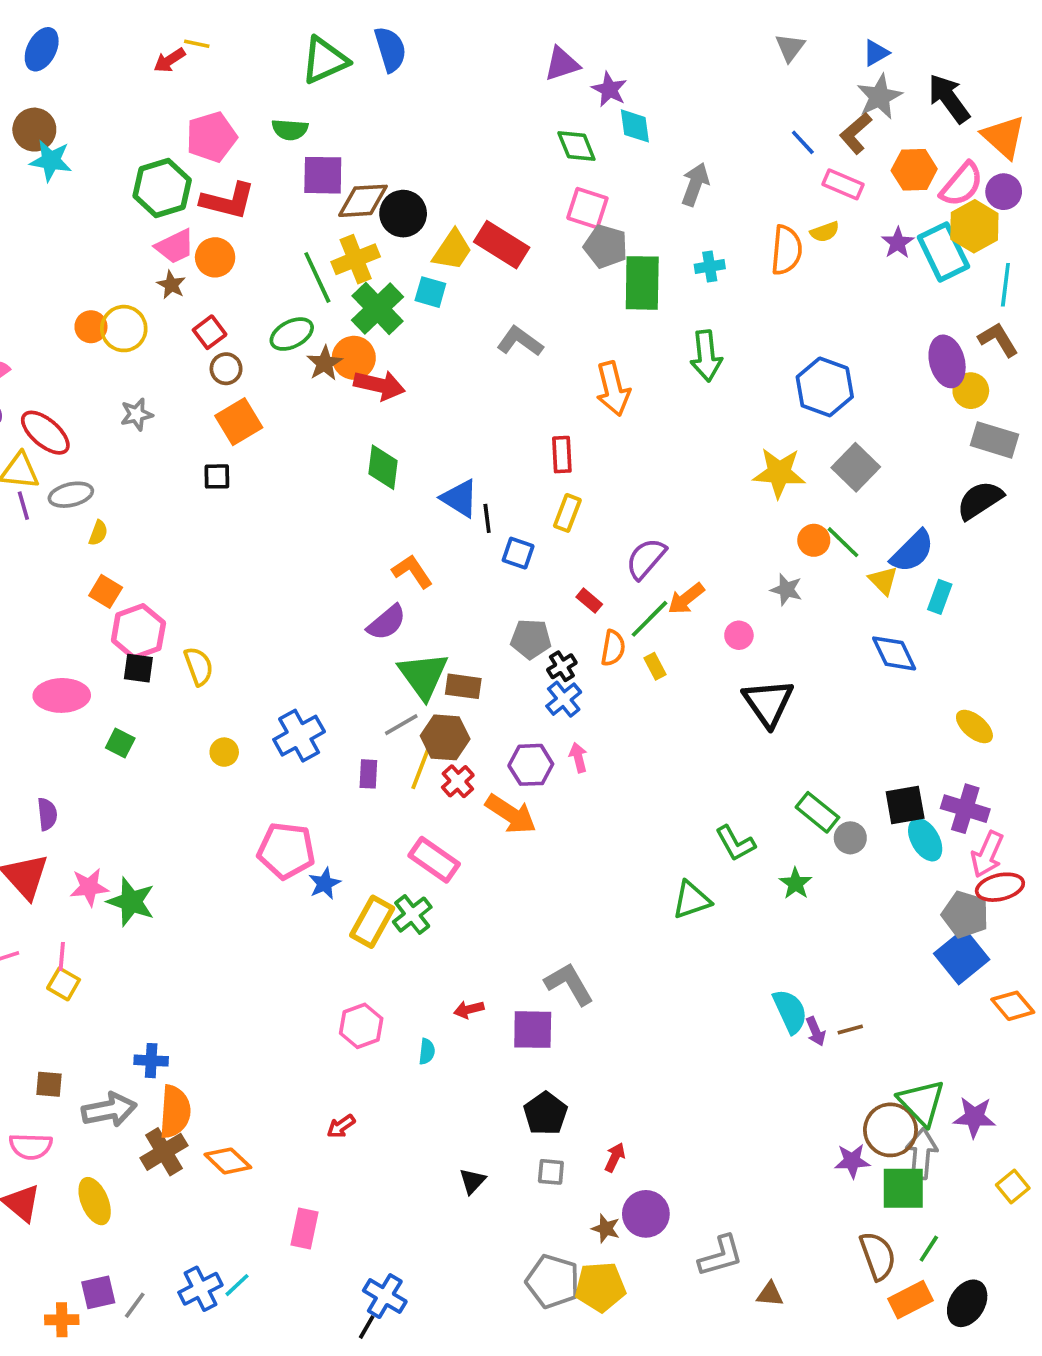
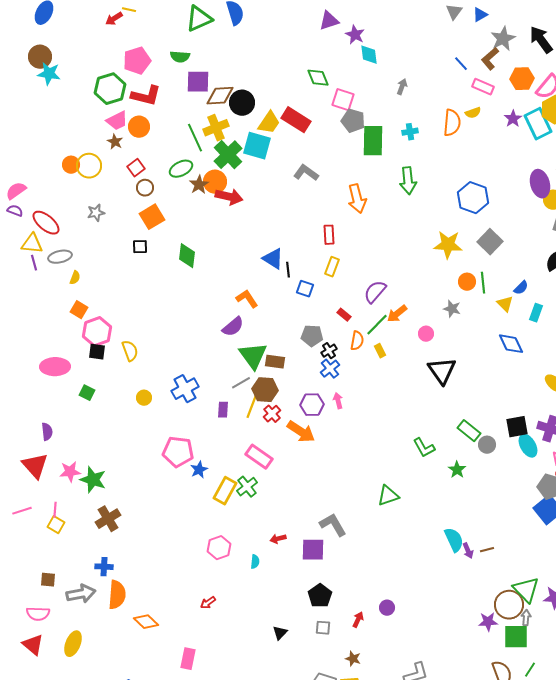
blue triangle: (876, 53) -> (480, 15), moved
green diamond: (576, 146) -> (318, 78), moved
gray arrow: (695, 184) -> (402, 87), size x0.7
cyan square: (430, 292) -> (257, 146), size x1.6
green diamond: (383, 467) -> (187, 256), moved
green line: (843, 542) -> (483, 283), turned 40
blue semicircle: (912, 551) -> (521, 288), size x0.6
green triangle: (691, 900) -> (388, 496), moved
brown cross: (164, 1152) -> (108, 519), moved
gray arrow: (921, 1154) -> (526, 618), size x0.6
yellow ellipse: (95, 1201) -> (73, 644), turned 45
purple circle: (646, 1214) -> (387, 608), moved, size x0.6

